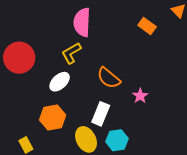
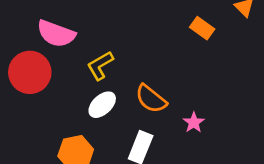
pink semicircle: (82, 22) -> (56, 34), moved, turned -72
white ellipse: (60, 82) -> (102, 105), moved

